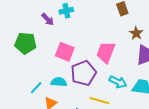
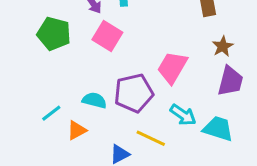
pink square: (65, 52) -> (107, 36), moved
cyan line: (36, 88) -> (51, 113), moved

